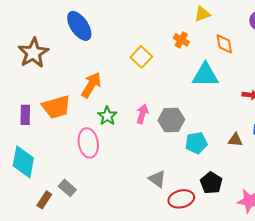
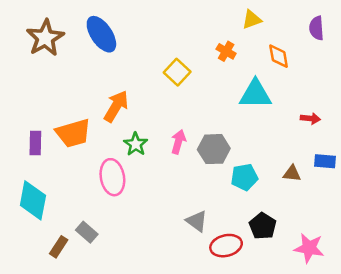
brown star: (33, 53) -> (45, 38), moved

